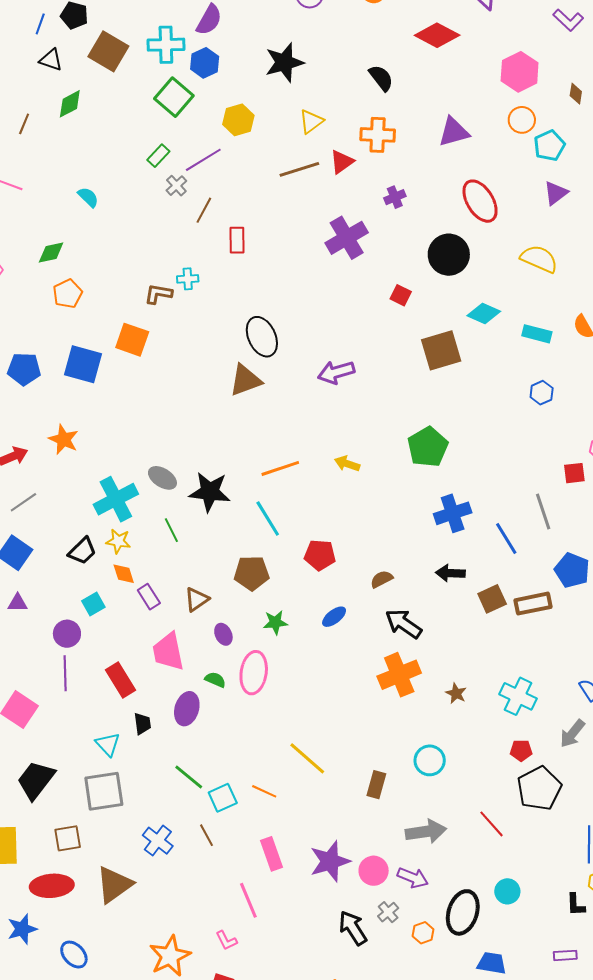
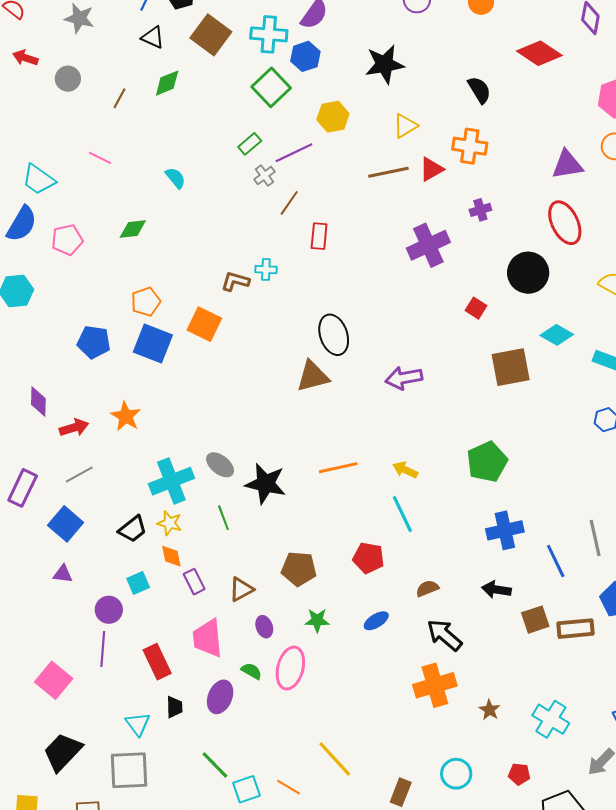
purple triangle: (454, 132) -> (567, 165), moved
orange pentagon: (68, 294) -> (146, 302), moved
cyan line: (268, 518) -> (402, 514), moved
red pentagon: (521, 750) -> (519, 774), moved

